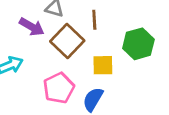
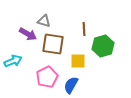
brown line: (94, 20) -> (84, 29), moved
brown square: (67, 41) -> (53, 44), turned -35

